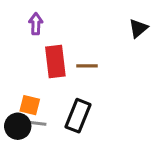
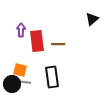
purple arrow: (36, 24) -> (21, 30), moved
black rectangle: (78, 116) -> (52, 77), turned -30

